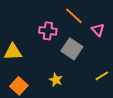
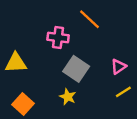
pink triangle: (98, 30) -> (119, 67), moved, turned 40
gray square: (72, 49) -> (76, 69), moved

